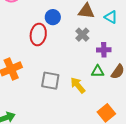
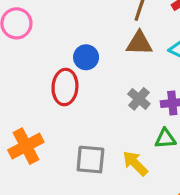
gray cross: (82, 35) -> (139, 99), moved

